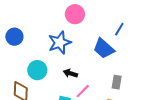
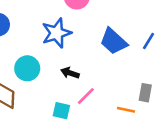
blue line: (119, 29) -> (149, 41), moved
gray rectangle: (117, 82) -> (145, 93), moved

